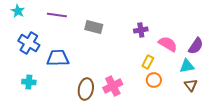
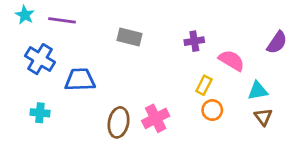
purple line: (57, 15) -> (62, 20), moved
purple semicircle: (196, 46) -> (277, 42), moved

